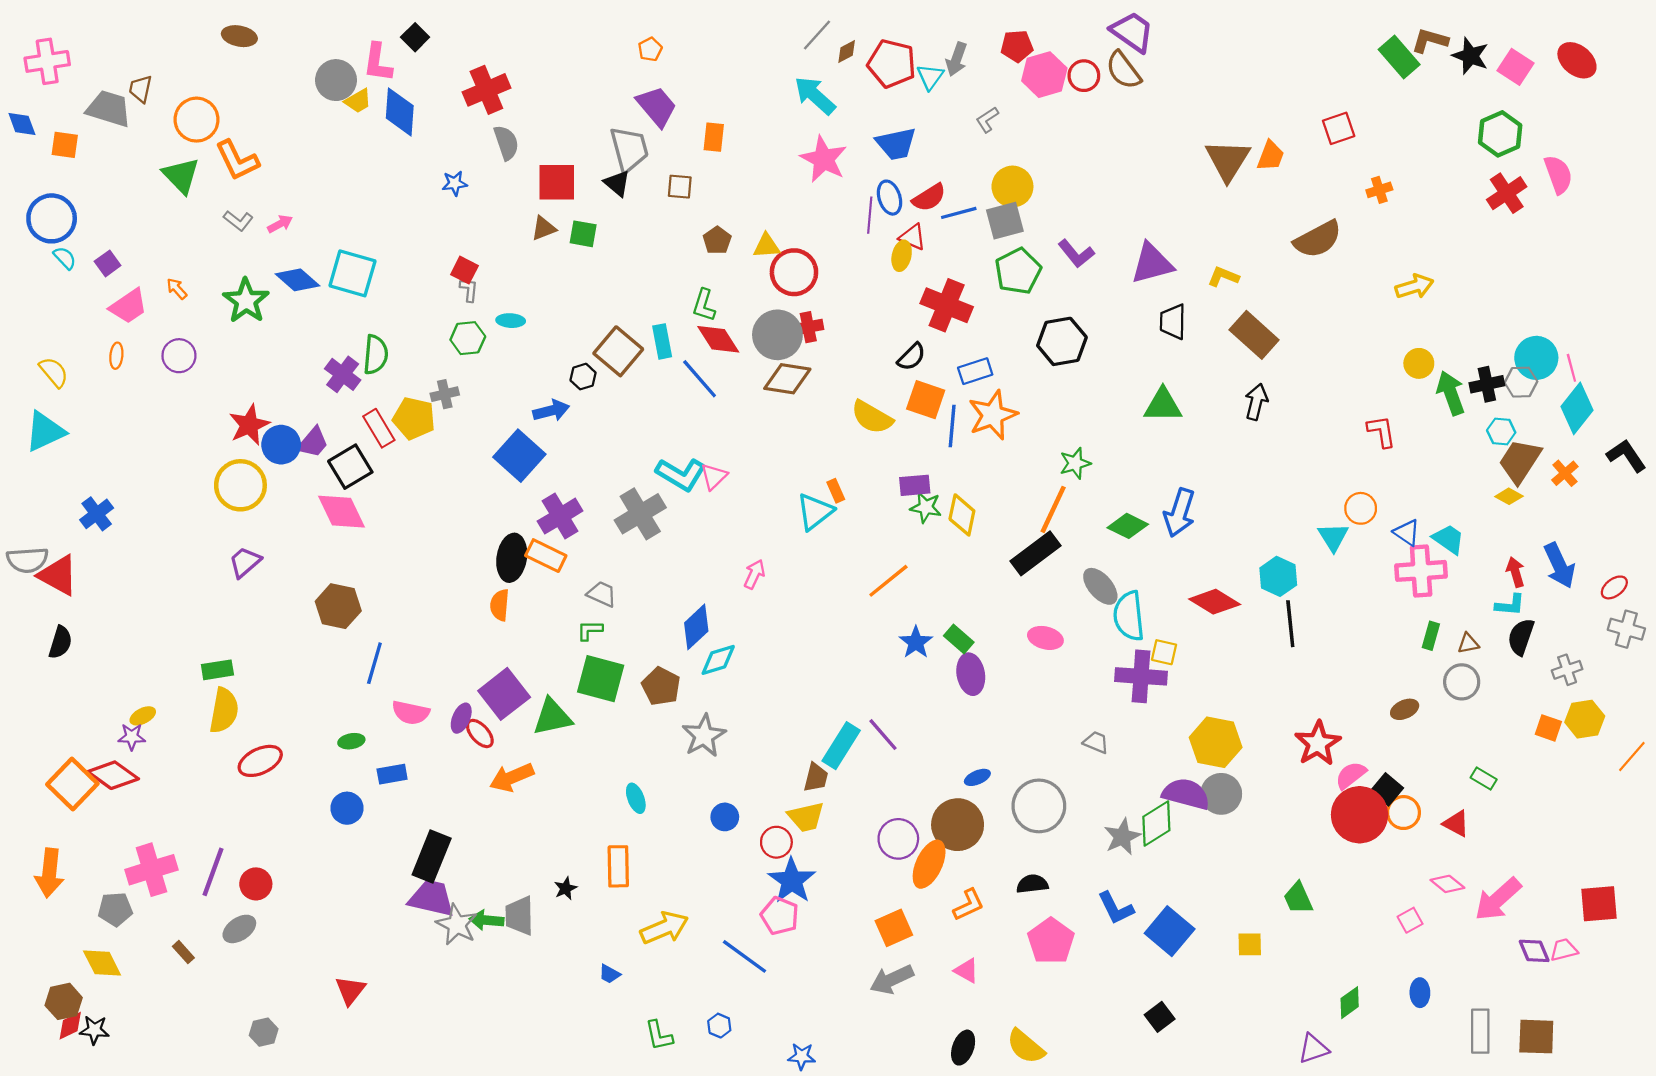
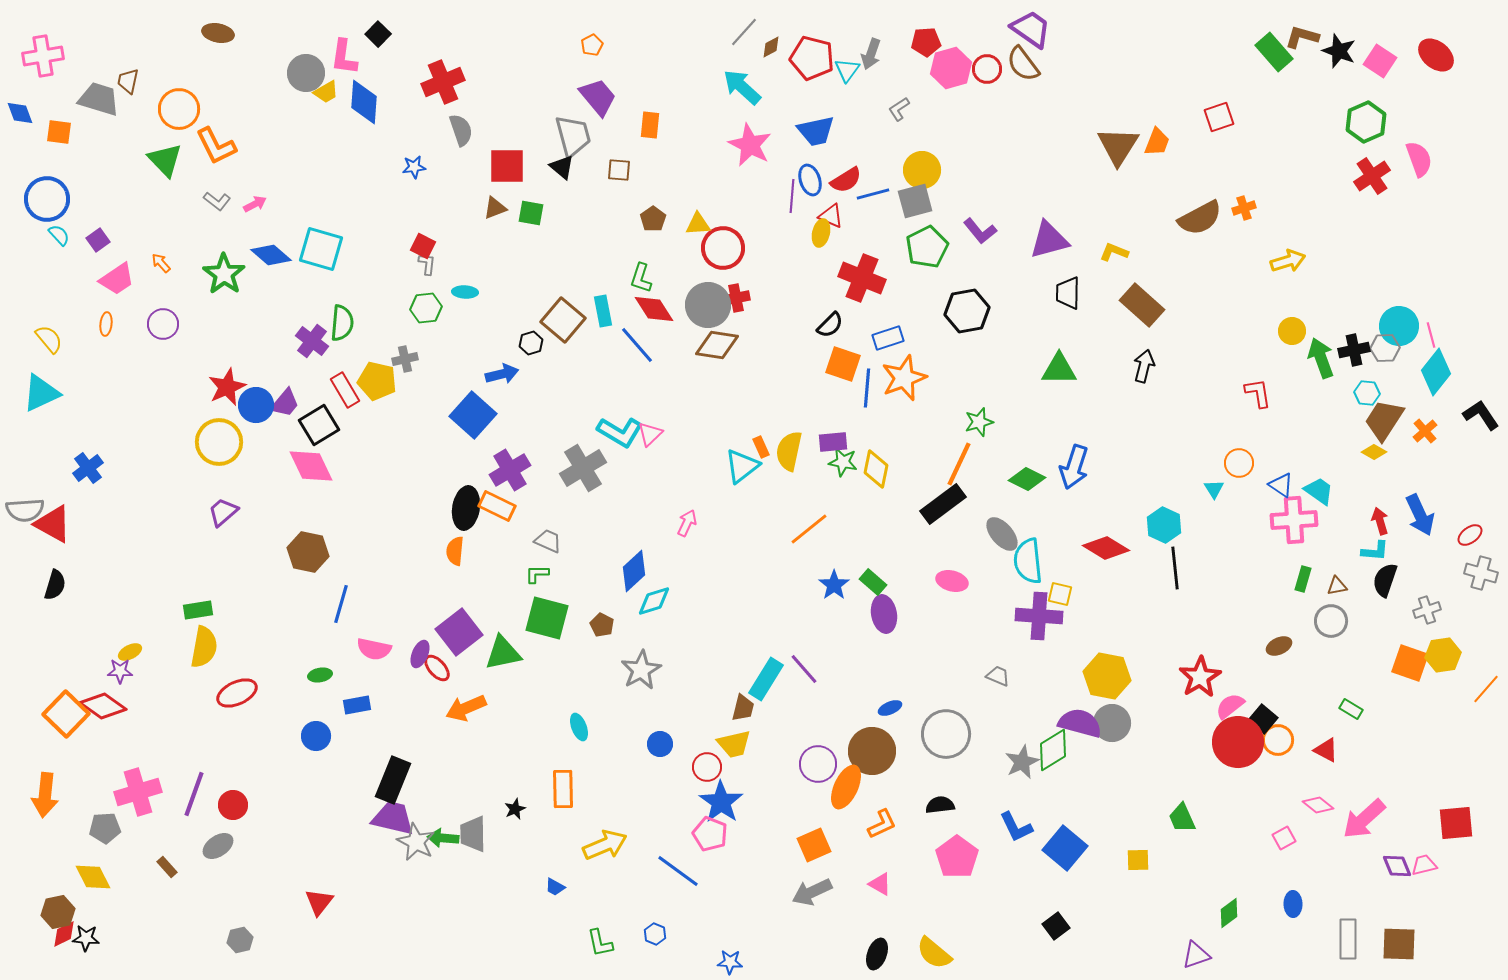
orange cross: (1379, 190) -> (1244, 208), moved
yellow semicircle: (872, 417) -> (789, 451), moved, turned 72
cyan triangle: (1333, 537) -> (1214, 489), size x0.7
brown pentagon: (661, 686) -> (602, 625), size x0.7
orange square: (1548, 728) -> (1410, 663), size x1.5

